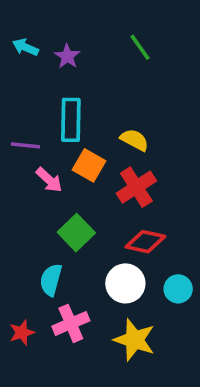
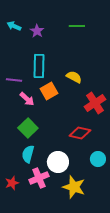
green line: (140, 47) -> (77, 26), turned -56
orange square: (89, 165) -> (49, 91), turned 30
red cross: (136, 187) -> (95, 103), moved
green square: (76, 233) -> (28, 128), moved
white circle: (125, 283) -> (58, 162), moved

